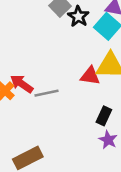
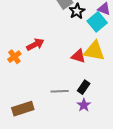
red arrow: (22, 84) -> (35, 44), moved, turned 108
gray line: (47, 93) -> (60, 91), moved

